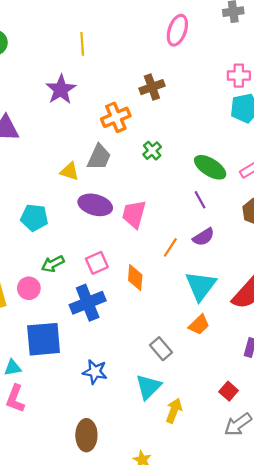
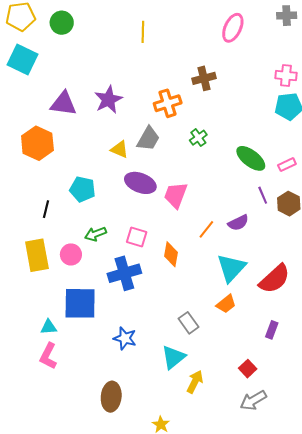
purple star: (61, 90) -> (108, 100), moved
purple line: (200, 200) -> (263, 195), moved
pink square: (97, 263) -> (137, 237), turned 35

